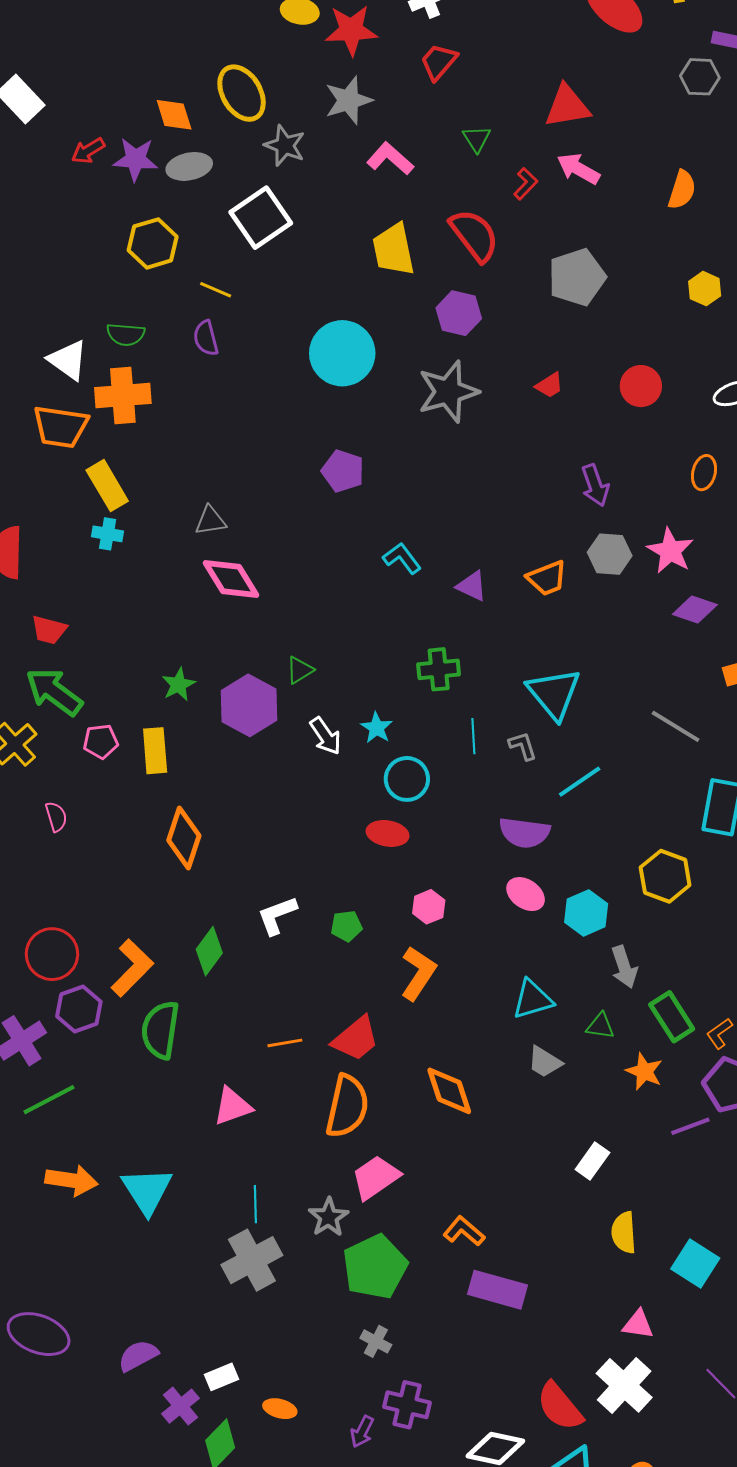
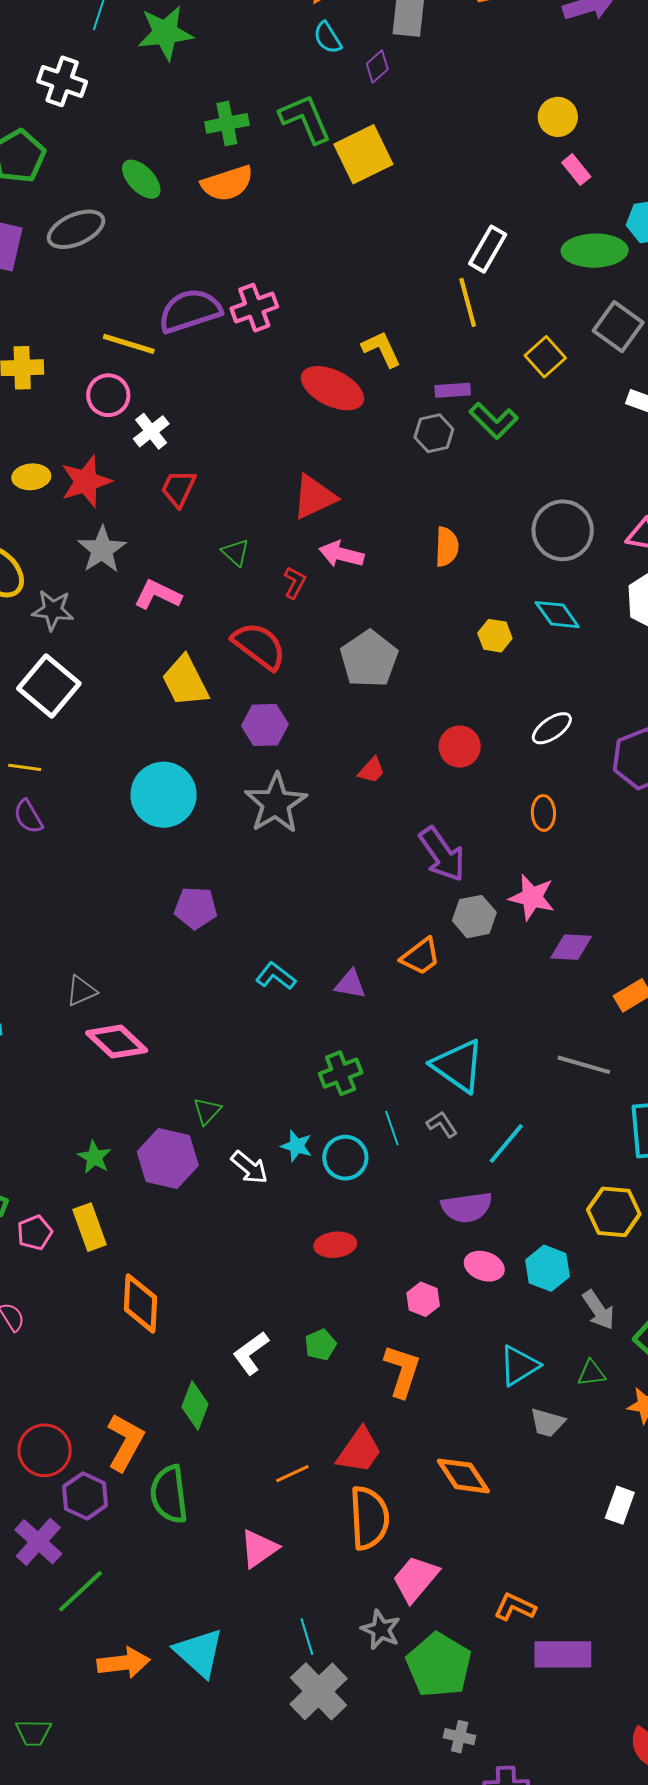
purple arrow: (595, 485) -> (442, 854), size x1.4
cyan circle: (407, 779) -> (345, 1158), moved
pink hexagon: (429, 907) -> (423, 1299), moved

